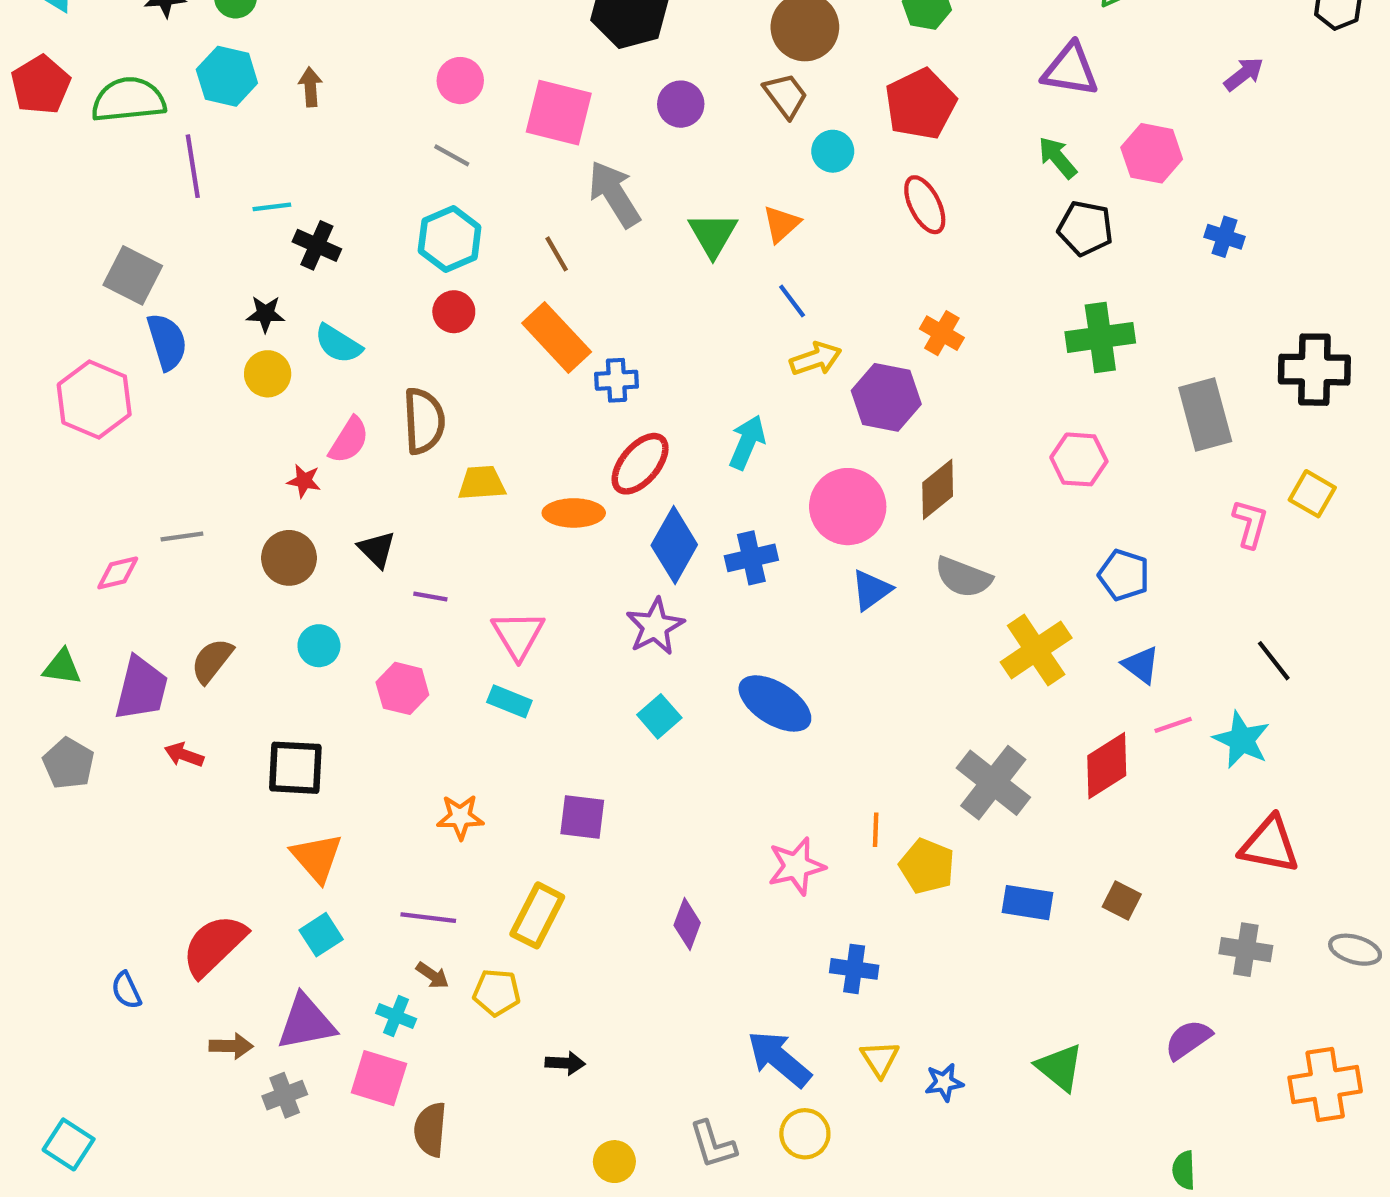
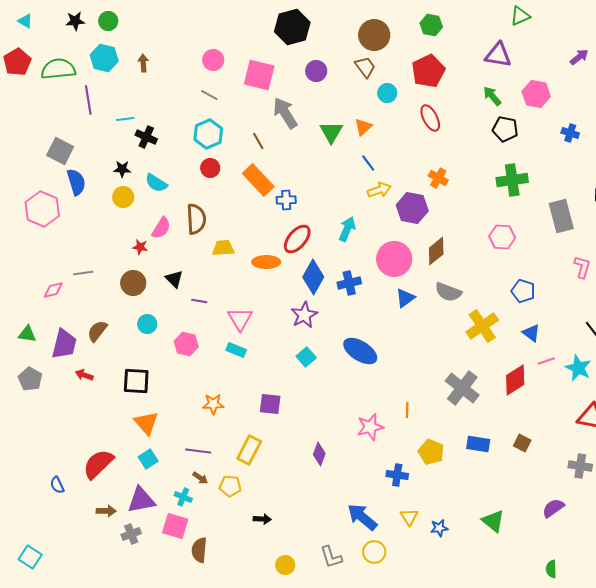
yellow pentagon: (927, 866) -> (431, 452), moved

